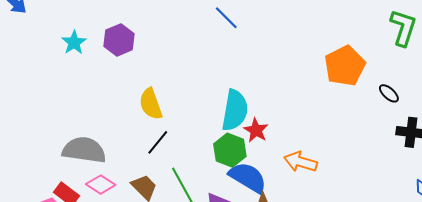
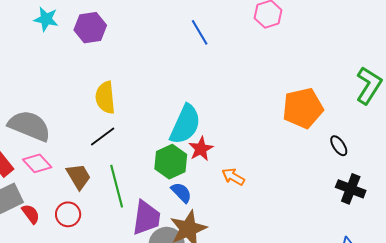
cyan star: (74, 43) -> (46, 19), turned 30
orange arrow: (300, 162) -> (233, 177), moved, size x0.7
blue semicircle: (248, 177) -> (181, 192), size x0.6

